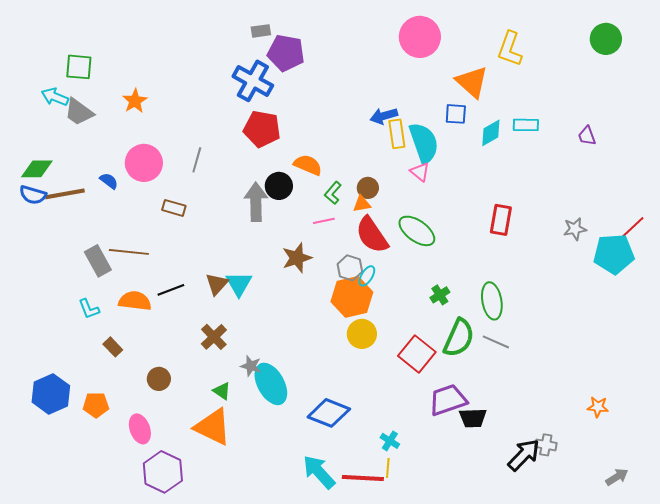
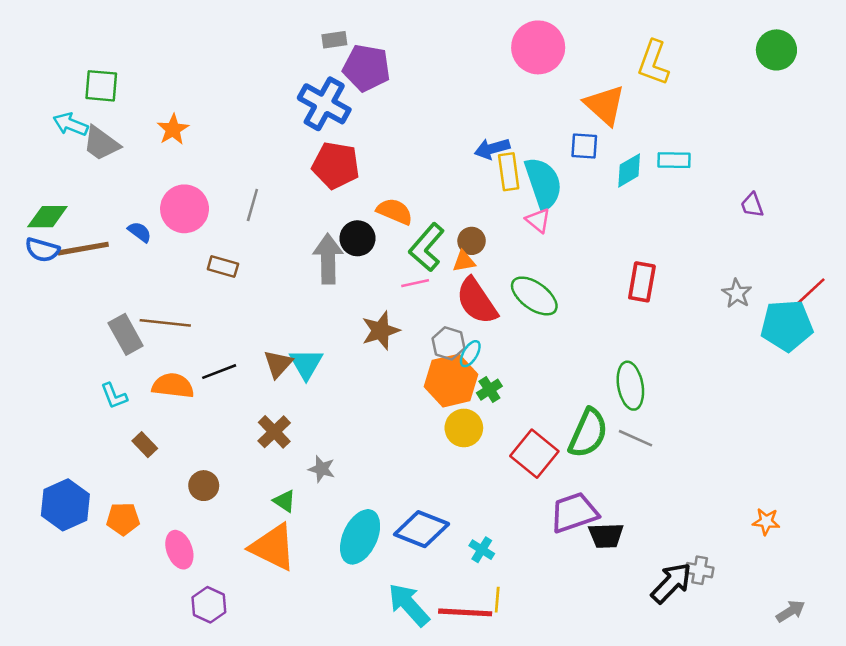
purple trapezoid: (587, 136) -> (752, 205), moved
green L-shape: (333, 193) -> (427, 247), size x1.6
gray star: (575, 229) -> (737, 293), turned -30
green cross: (440, 295) -> (489, 390), moved
cyan ellipse: (271, 384) -> (360, 537), moved, turned 54
cyan cross: (390, 441) -> (482, 550), moved
purple hexagon: (163, 472) -> (209, 605), size x0.7

